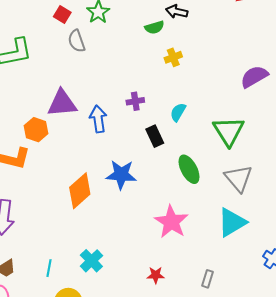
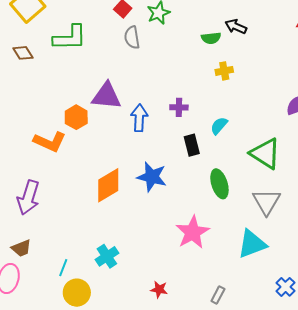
green triangle: (229, 131) -> (265, 154), turned -36
cyan line: (49, 268) -> (63, 268), moved
red star: (156, 275) -> (159, 289), moved

